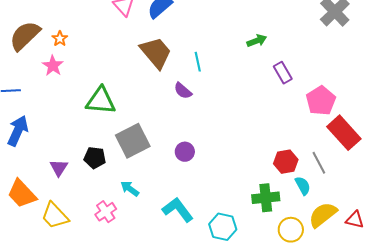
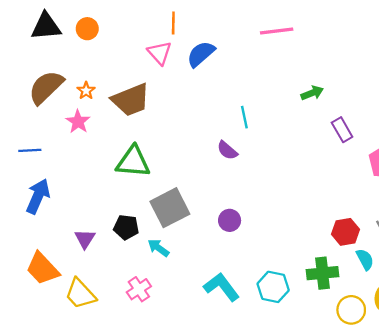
brown trapezoid: (156, 53) -> (131, 100), moved, turned 108
cyan arrow: (130, 189) -> (158, 248), moved
cyan hexagon: (223, 227) -> (273, 287), moved

